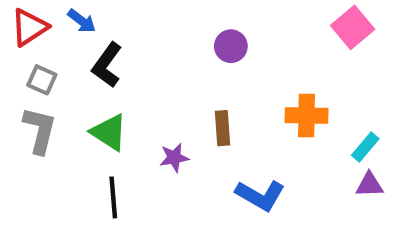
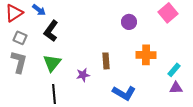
purple circle: (231, 46) -> (129, 22), moved
green triangle: (109, 132) -> (52, 63), turned 36

